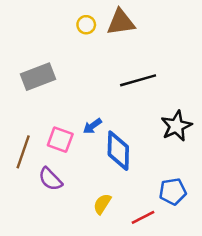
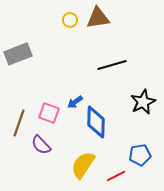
gray rectangle: (38, 77) -> (18, 54), moved
yellow semicircle: (102, 204) -> (83, 165), size x1.6

